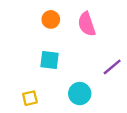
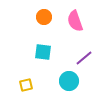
purple line: (112, 67) -> (84, 58), moved

